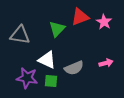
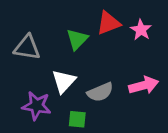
white triangle: (47, 60) -> (64, 81), turned 48
pink arrow: (106, 63) -> (144, 85), size x1.5
green square: (51, 81) -> (77, 119), moved

